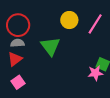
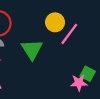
pink line: (95, 24) -> (69, 34), moved

